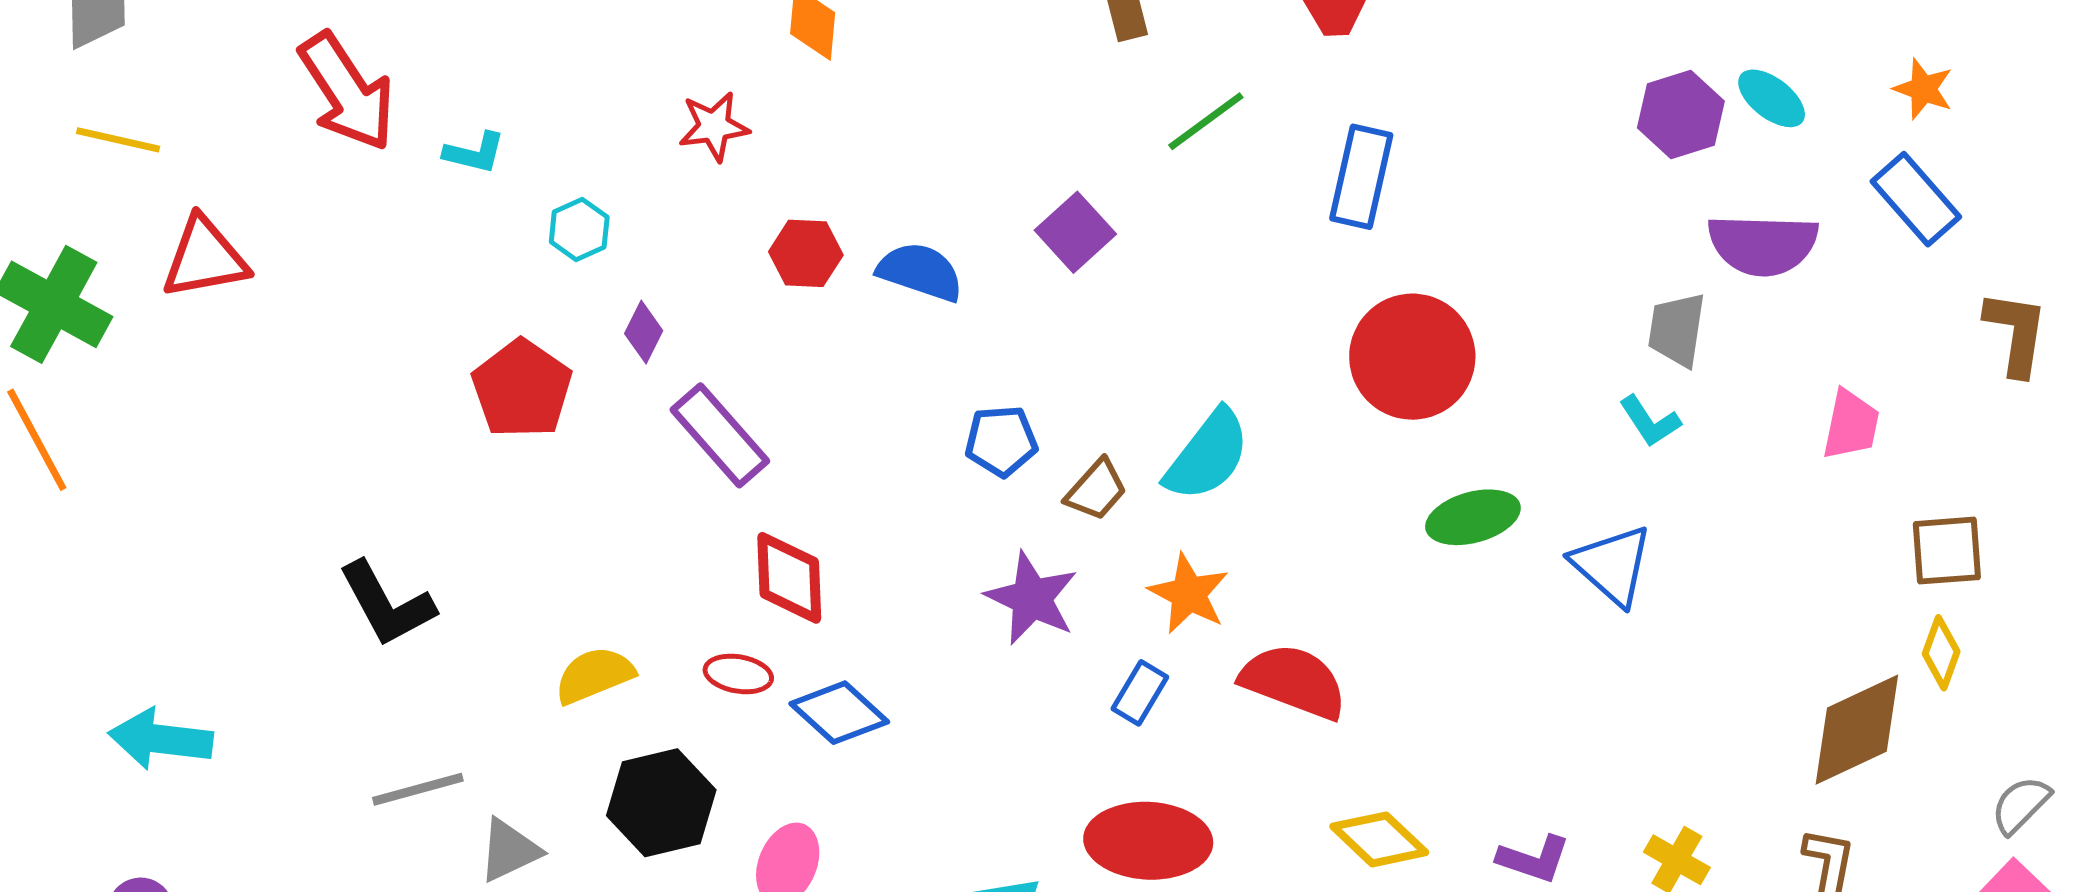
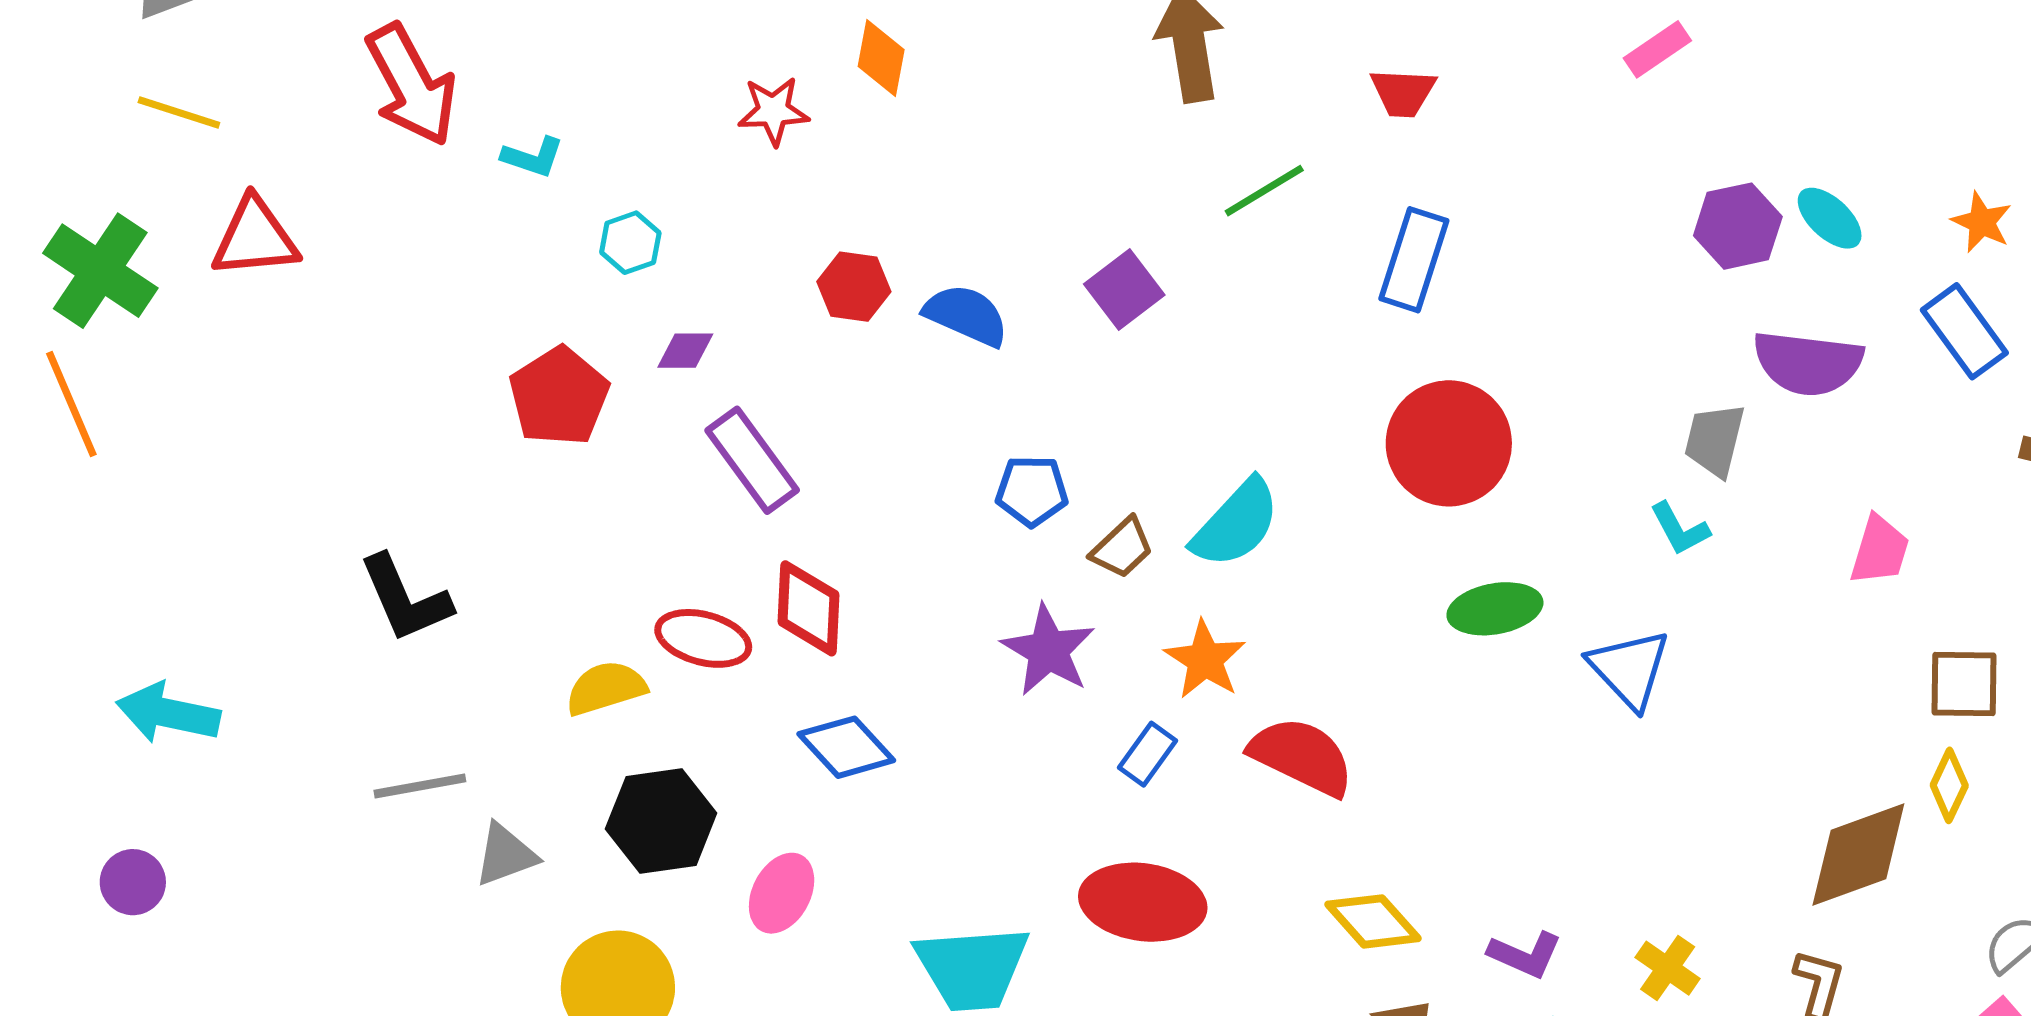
red star: (714, 126) -> (773, 111), moved
purple diamond: (644, 332) -> (685, 351), turned 58
red ellipse: (738, 674) -> (703, 638), moved, size x1.4

